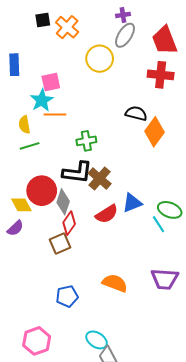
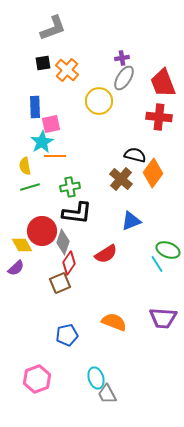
blue rectangle: (14, 65) -> (35, 107), moved
green cross: (86, 141) -> (70, 187), moved
brown cross: (100, 178) -> (121, 179), moved
blue triangle: (132, 203) -> (131, 221), moved
cyan ellipse: (97, 340) -> (96, 378), turned 40

